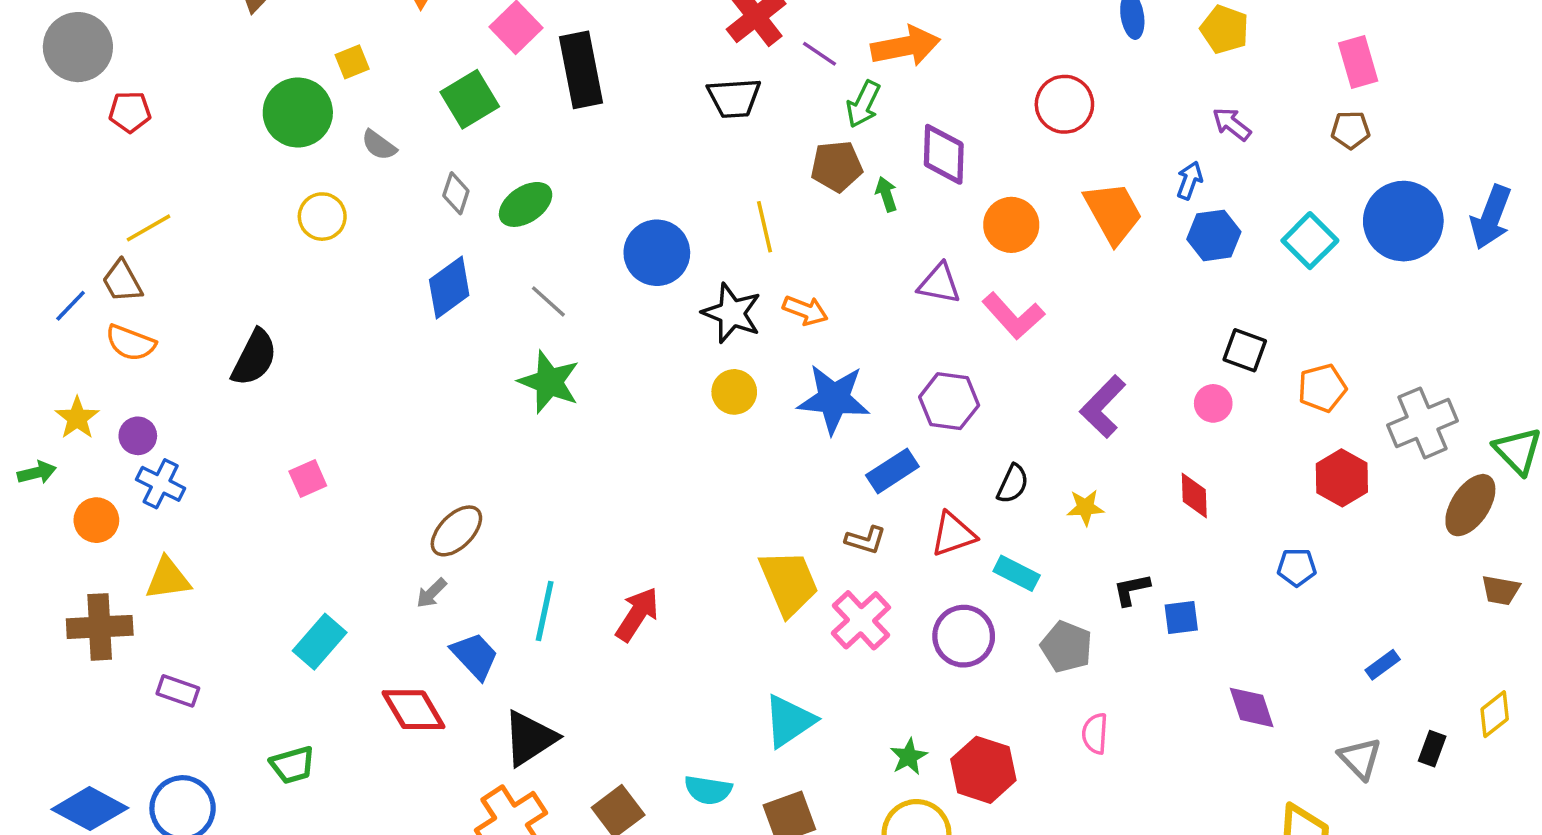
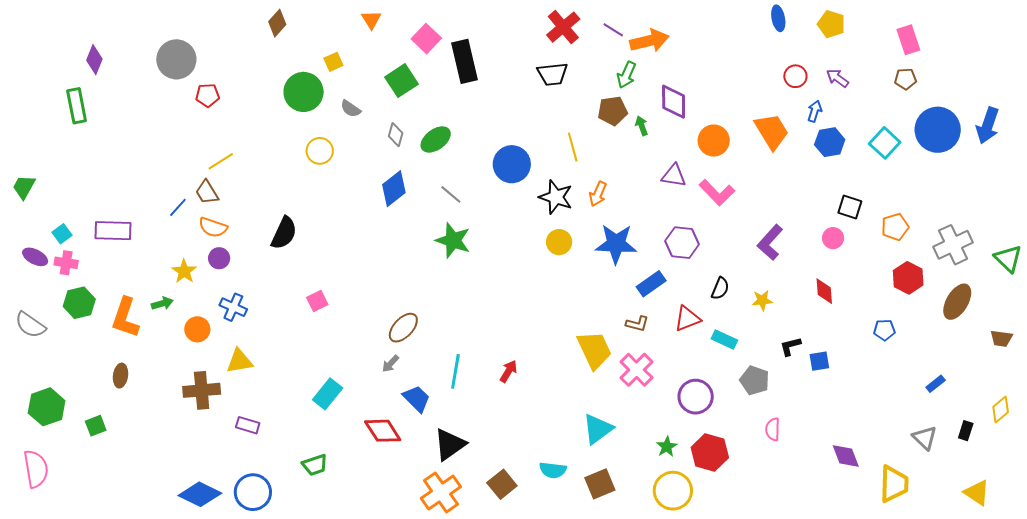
purple line: (820, 54) -> (613, 30), moved
red circle: (1064, 104) -> (795, 76), moved, size x0.7
orange arrow: (805, 310) -> (598, 194), turned 95
purple circle: (138, 436) -> (219, 258), moved
brown ellipse: (1470, 505) -> (957, 302), moved
red arrow: (637, 614) -> (508, 371), size x0.7
purple circle: (964, 636) -> (696, 397), moved
purple diamond: (1252, 707) -> (846, 456), moved

